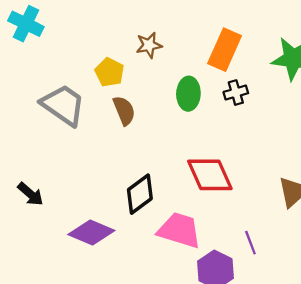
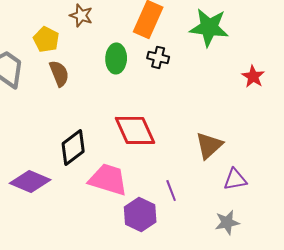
brown star: (149, 45) -> (81, 15), turned 30
black cross: (236, 93) -> (158, 57), turned 30

